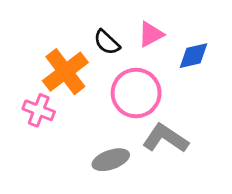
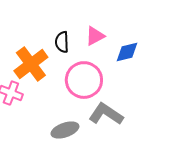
black semicircle: (107, 42) -> (62, 42), turned 45

